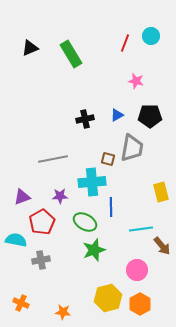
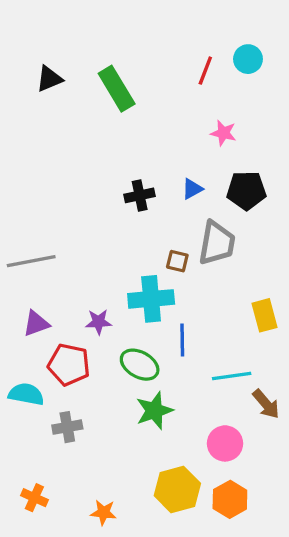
gray line: (53, 159) -> (31, 261), moved
red pentagon: (42, 222) -> (69, 365), turned -30

